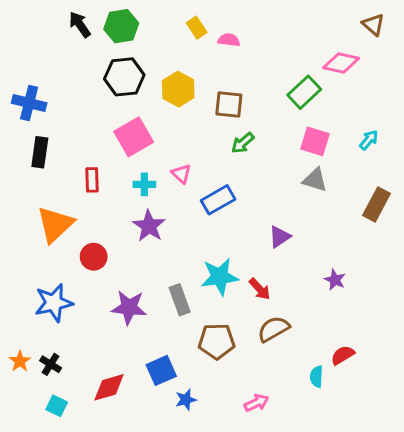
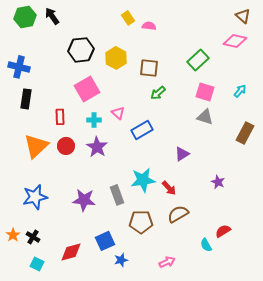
green hexagon: (121, 26) -> (25, 17), moved
pink diamond: (341, 63) -> (235, 41), moved
red circle: (94, 257) -> (66, 146), moved
cyan semicircle: (317, 377) -> (206, 245), turned -32

